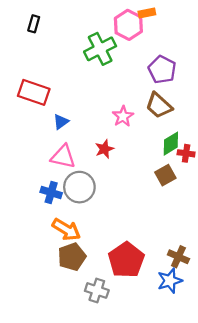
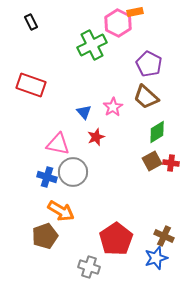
black rectangle: (34, 24) -> (31, 22), turned -42
blue triangle: (61, 122) -> (84, 112), moved, turned -35
red cross: (186, 153) -> (171, 163), moved
brown pentagon: (72, 257) -> (45, 236), moved

